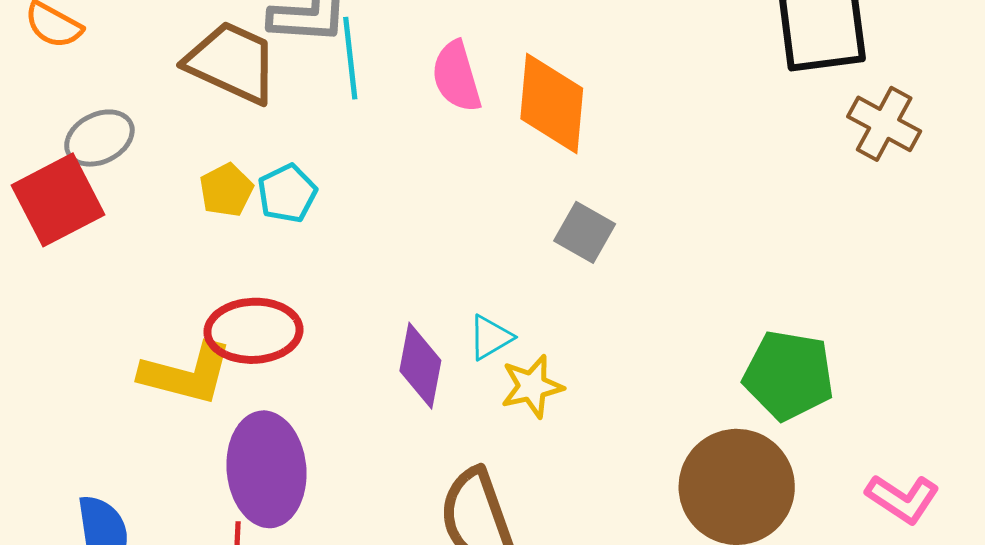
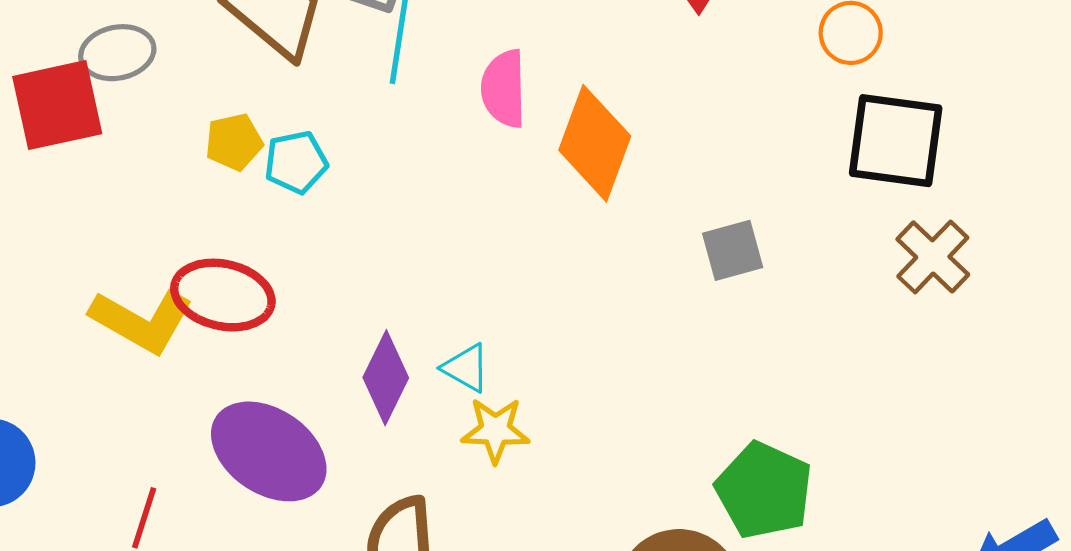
gray square: (585, 232) -> (733, 250), moved, turned 30
cyan triangle: (490, 337) -> (466, 368), turned 45
purple ellipse: (266, 469) -> (269, 451), moved, turned -66

